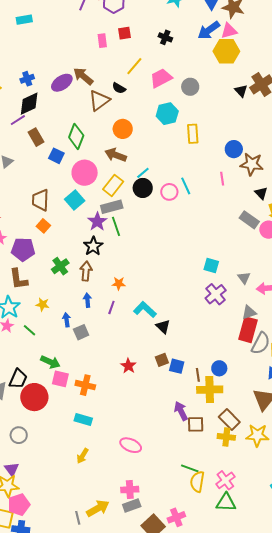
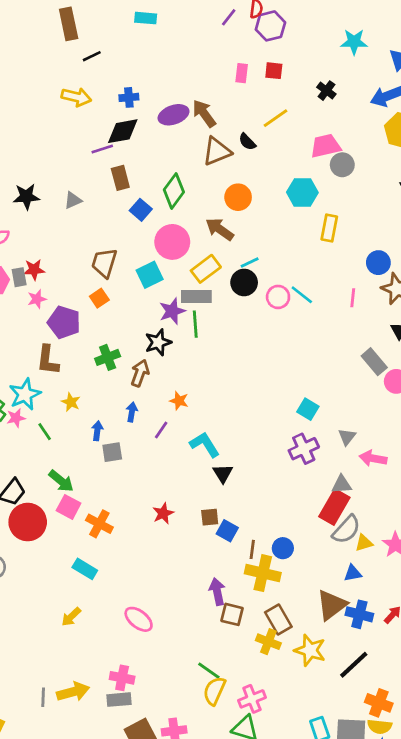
pink trapezoid: (161, 78) -> (326, 146), moved
cyan line: (186, 186) -> (302, 295), turned -42

